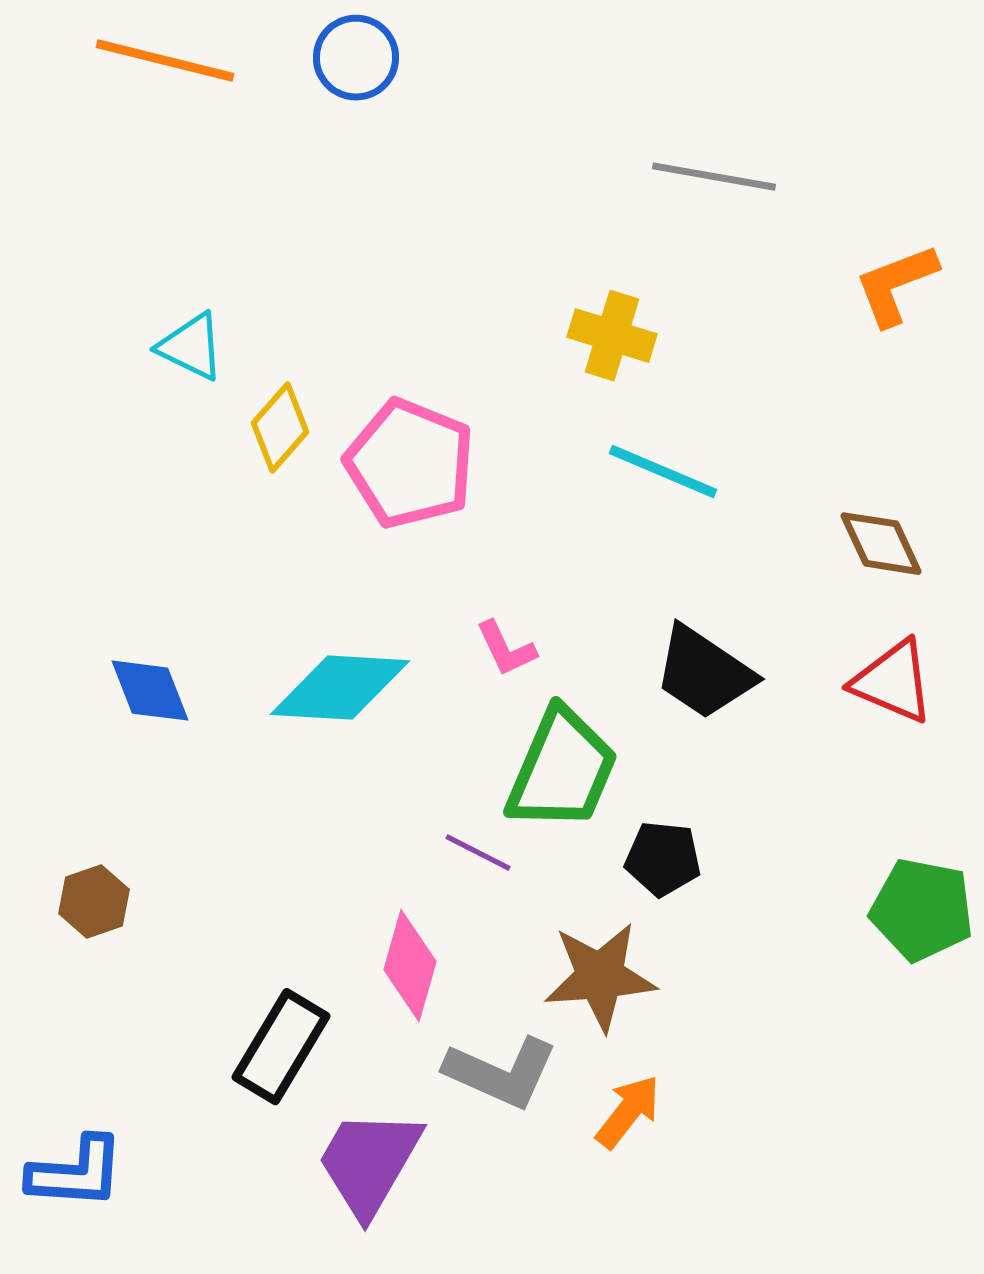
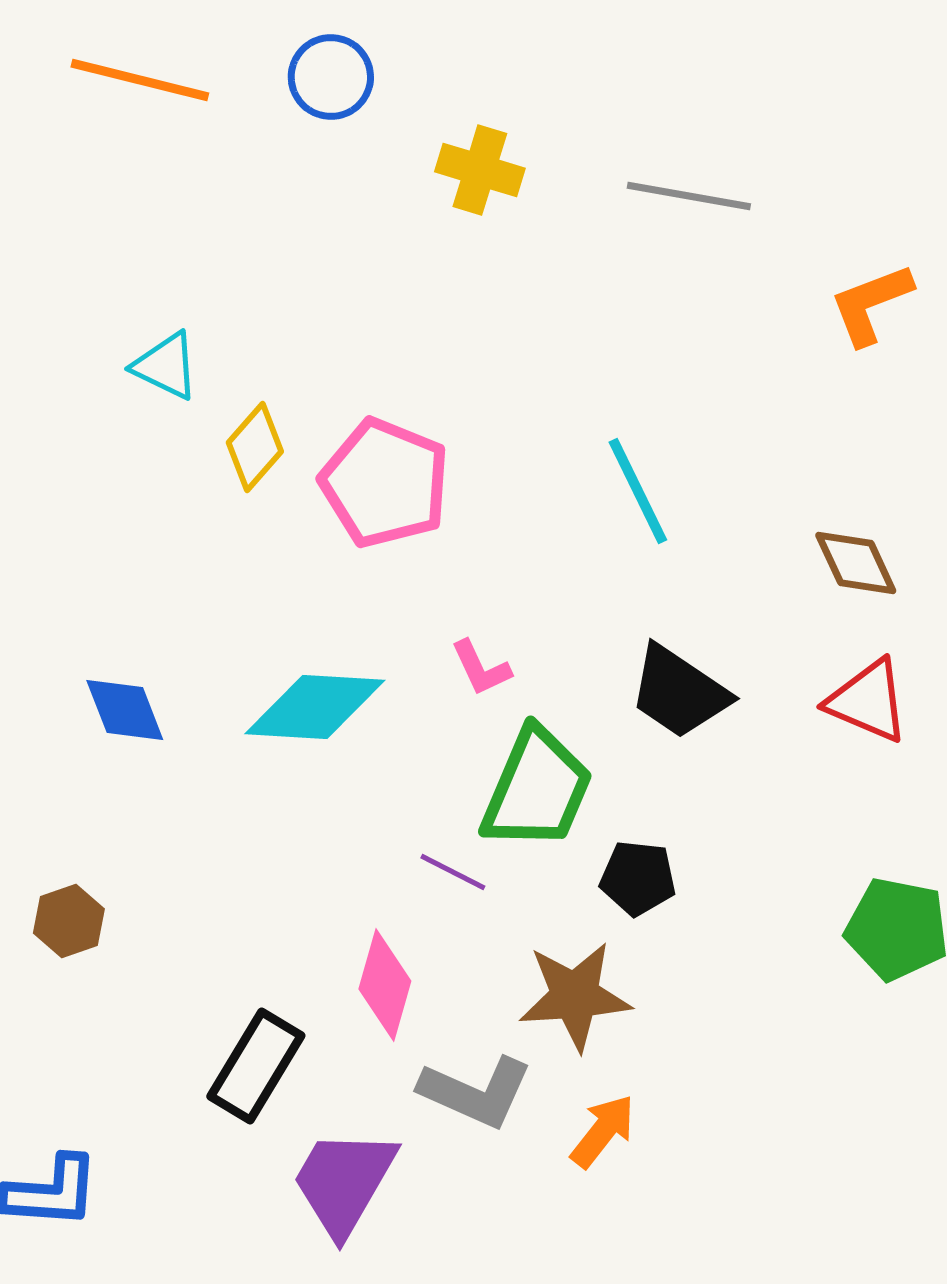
yellow cross: (612, 336) -> (480, 170), moved
cyan line: (663, 472) -> (638, 491), turned 41

